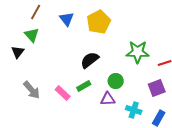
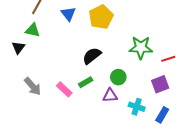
green triangle: (32, 35) -> (33, 30), turned -35

